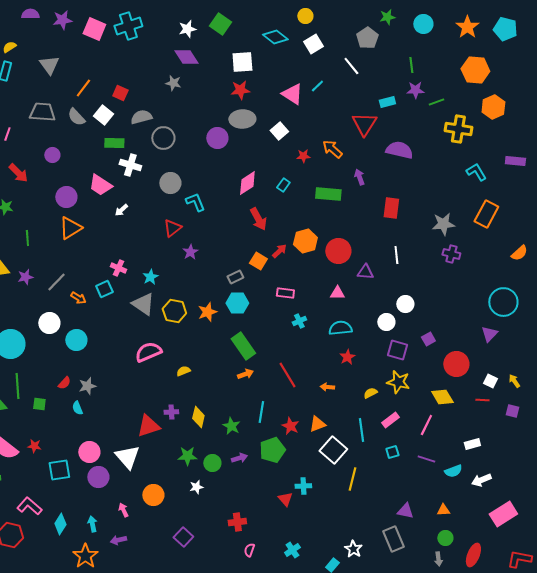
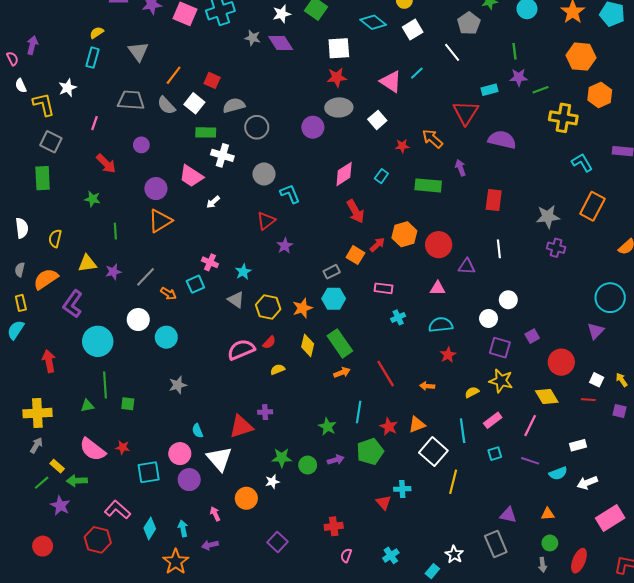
gray star: (173, 83) -> (253, 38), moved
gray triangle: (143, 304) -> (236, 300), size x0.7
red semicircle: (64, 383) -> (269, 342), moved
cyan semicircle: (77, 408) -> (197, 431), moved
yellow diamond: (198, 417) -> (308, 345), moved
white star: (196, 487) -> (272, 482), moved

